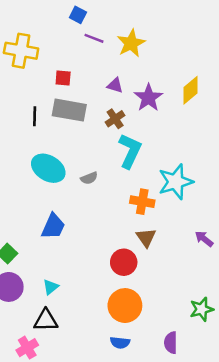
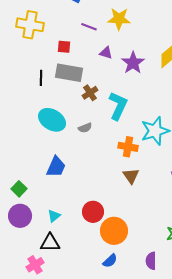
purple line: (94, 38) -> (89, 27), moved
yellow star: (131, 43) -> (119, 19), turned 30
brown cross: (115, 119) -> (90, 93), moved
red circle: (124, 262) -> (93, 212), moved
blue semicircle: (120, 343) -> (110, 261), turned -49

